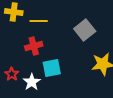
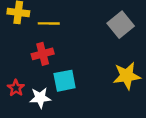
gray square: (85, 30) -> (121, 25), moved
white star: (32, 82) -> (40, 98), turned 30

